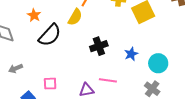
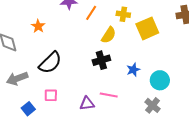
yellow semicircle: (75, 17) -> (109, 35), moved
black semicircle: (50, 35) -> (50, 63), moved
gray arrow: (16, 68) -> (17, 78), size x1.5

